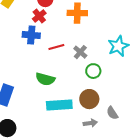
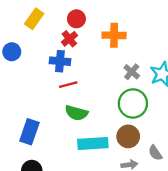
red line: (56, 47) -> (68, 85), moved
gray cross: (80, 52) -> (132, 72), moved
green circle: (93, 71) -> (133, 103), size x1.6

